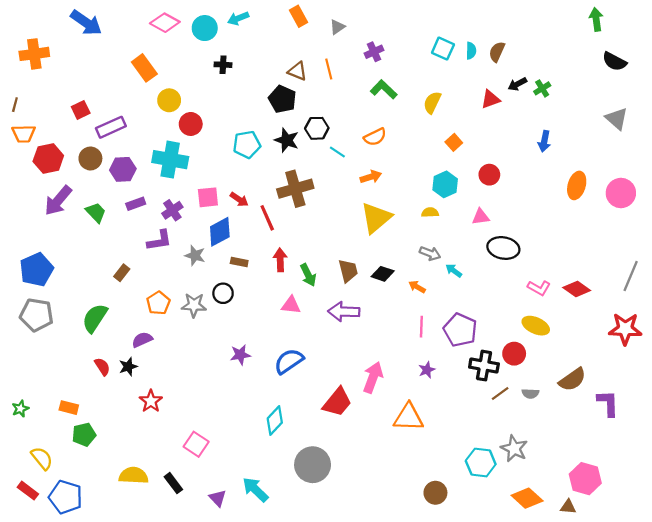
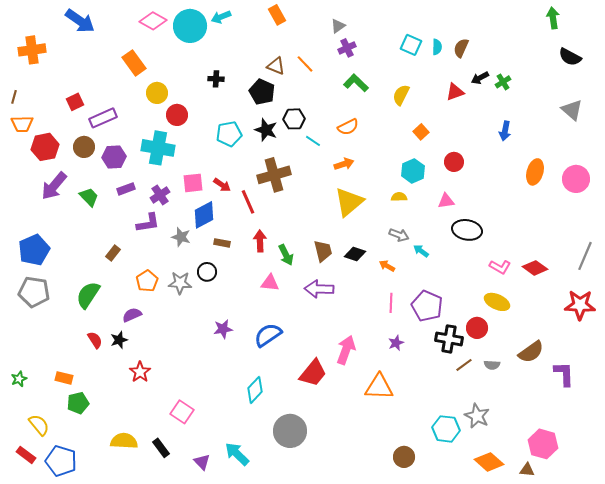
gray triangle: (337, 27) -> (338, 26), moved
cyan circle: (205, 28) -> (190, 26), size x1.4
black cross: (223, 65) -> (216, 79), moved
orange line: (329, 69) -> (305, 64), turned -30

